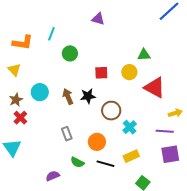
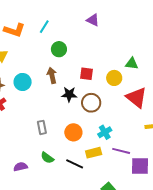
brown arrow: (68, 97) -> (52, 75), moved
brown circle: (111, 111) -> (91, 103), moved
purple line: (165, 131) -> (121, 151), moved
orange circle: (97, 142) -> (73, 132), moved
yellow rectangle: (131, 156) -> (94, 153), moved

